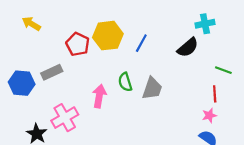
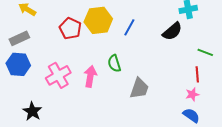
gray rectangle: (52, 72) -> (19, 38), moved
gray trapezoid: (152, 88) -> (139, 88), moved
pink cross: (65, 118) -> (58, 75), moved

